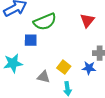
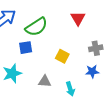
yellow square: (64, 67) -> (62, 56), moved
blue star: (89, 68) -> (92, 72), moved

